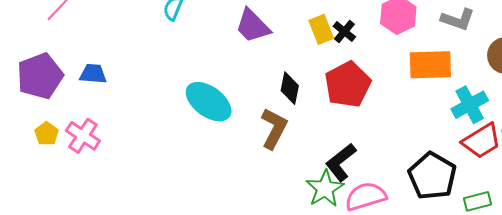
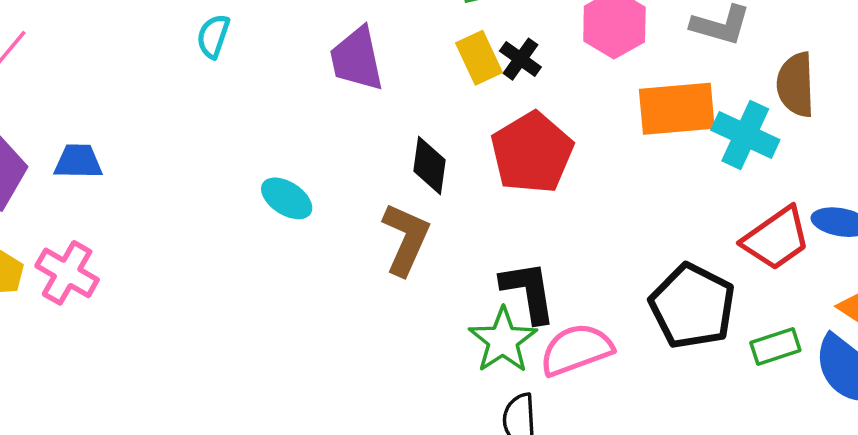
purple trapezoid: (253, 26) -> (357, 59), turned 36
cyan ellipse: (209, 102) -> (287, 198), size x0.6
cyan cross: (470, 105) -> (745, 135), moved, turned -33
black L-shape: (341, 162) -> (528, 292), turned 123

